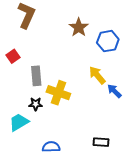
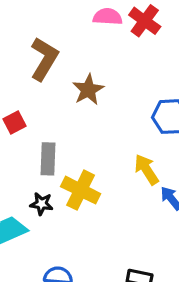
brown star: (79, 27) -> (88, 90), moved

